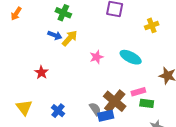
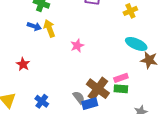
yellow arrow: (70, 38) -> (49, 28), turned -60
cyan ellipse: (131, 57) -> (136, 44), moved
green rectangle: (147, 103) -> (121, 89), moved

